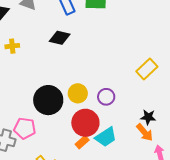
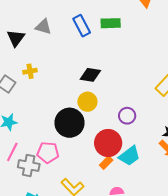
black diamond: (60, 38) -> (90, 75), moved
yellow circle: (78, 93) -> (87, 102), moved

